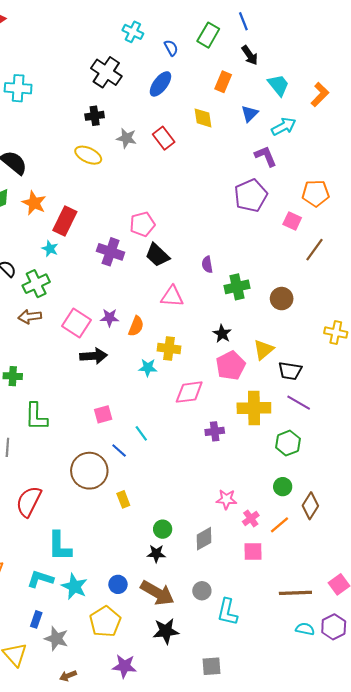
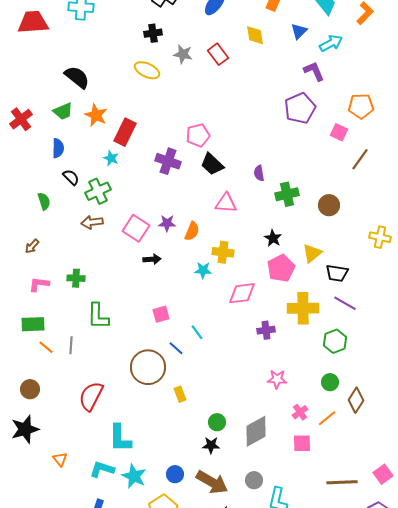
black arrow: (94, 356) -> (152, 259), size x0.7
pink star: (226, 499) -> (277, 379), moved
gray diamond: (204, 539) -> (256, 431), size x1.4

